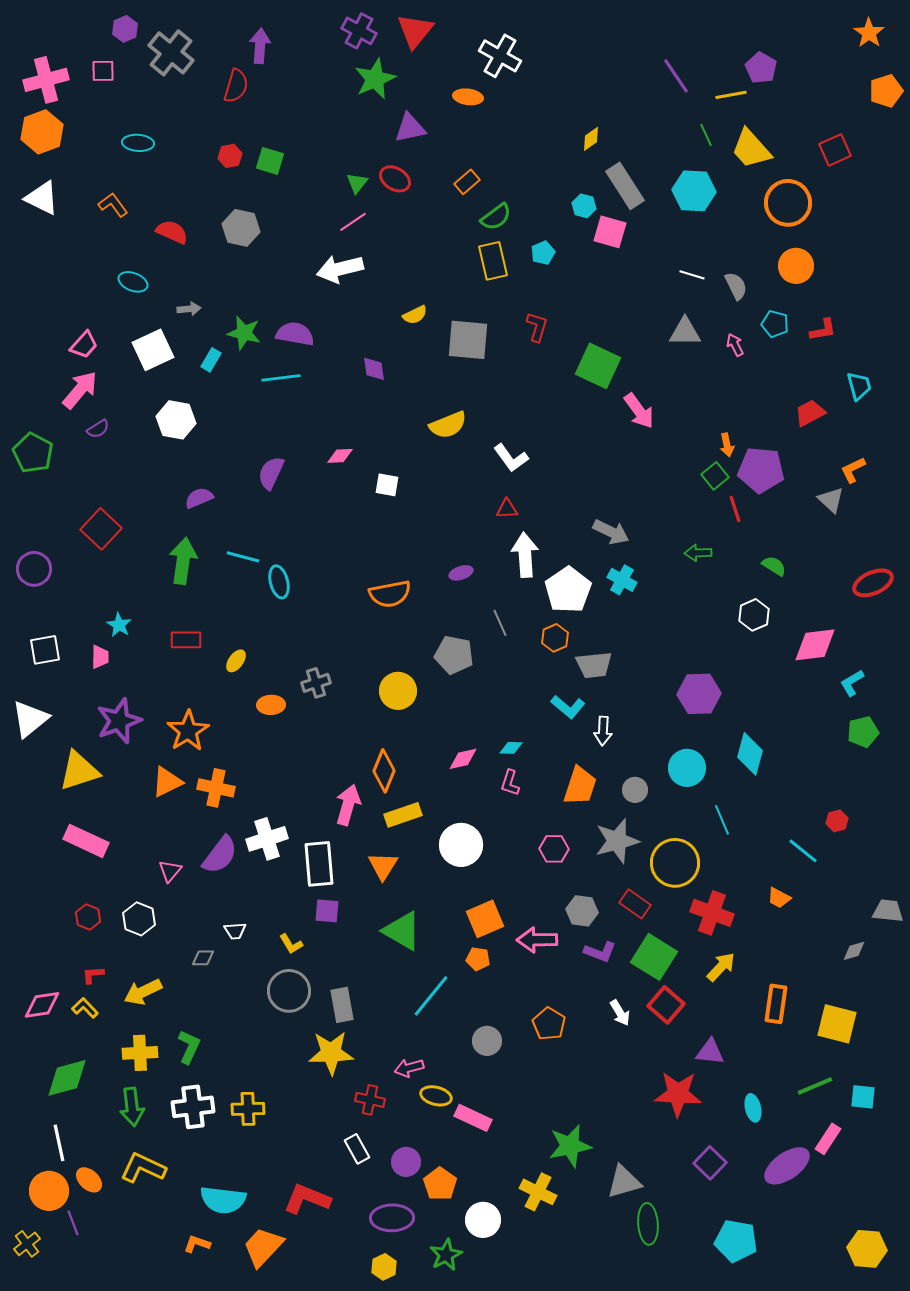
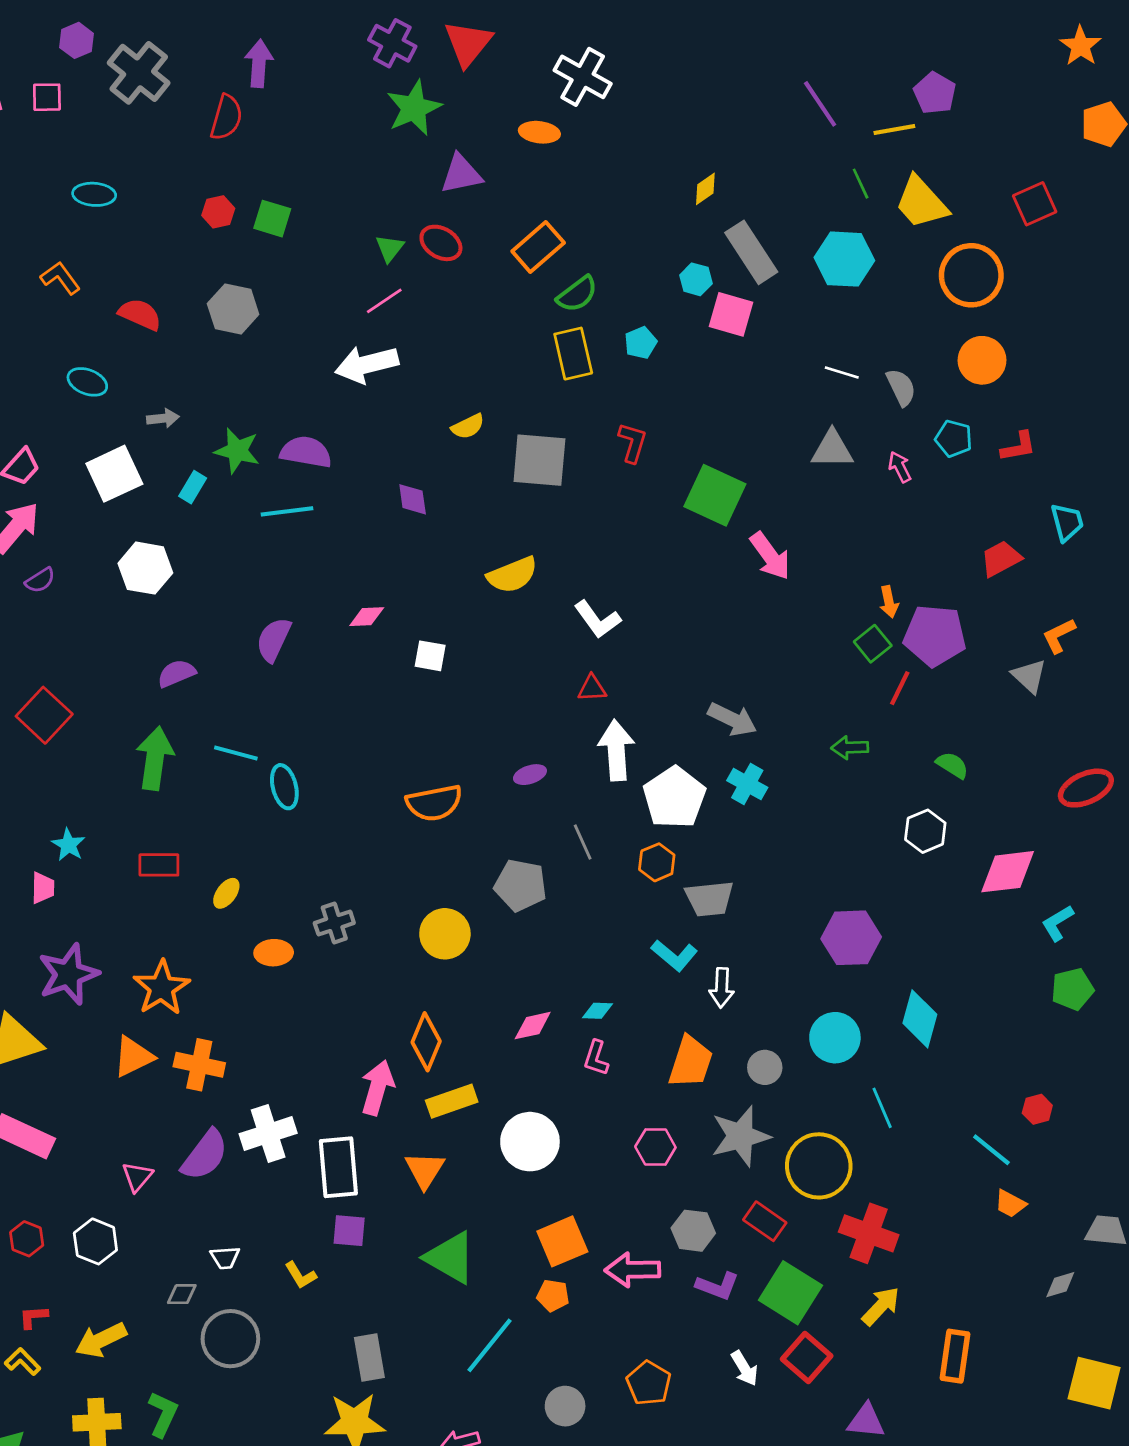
orange rectangle: (467, 182) -> (538, 247), size x1.5
red line: (735, 509) -> (900, 688), turned 44
orange trapezoid: (779, 898) -> (1010, 1204), moved
gray circle: (289, 991) -> (230, 1339), moved
yellow square: (837, 1024) -> (1094, 1383), moved

